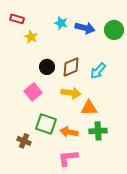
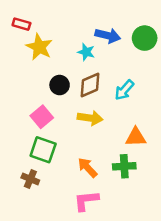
cyan star: (61, 23) -> (86, 52), moved
yellow star: (31, 37) -> (39, 47), size x1.5
orange triangle: (89, 108) -> (136, 137), moved
green square: (46, 124) -> (43, 150), moved
orange arrow: (69, 132) -> (87, 168), turned 36

